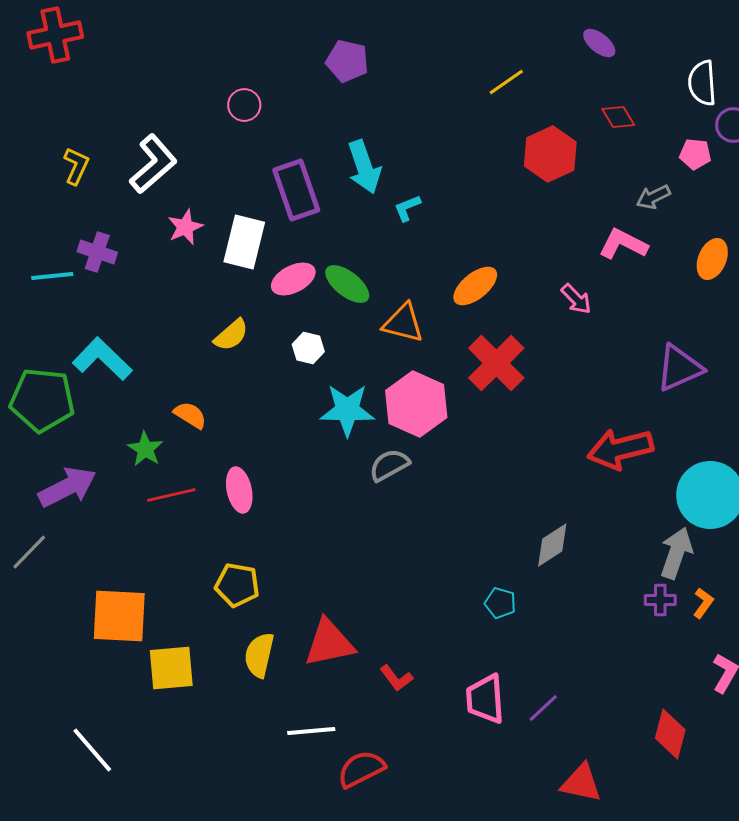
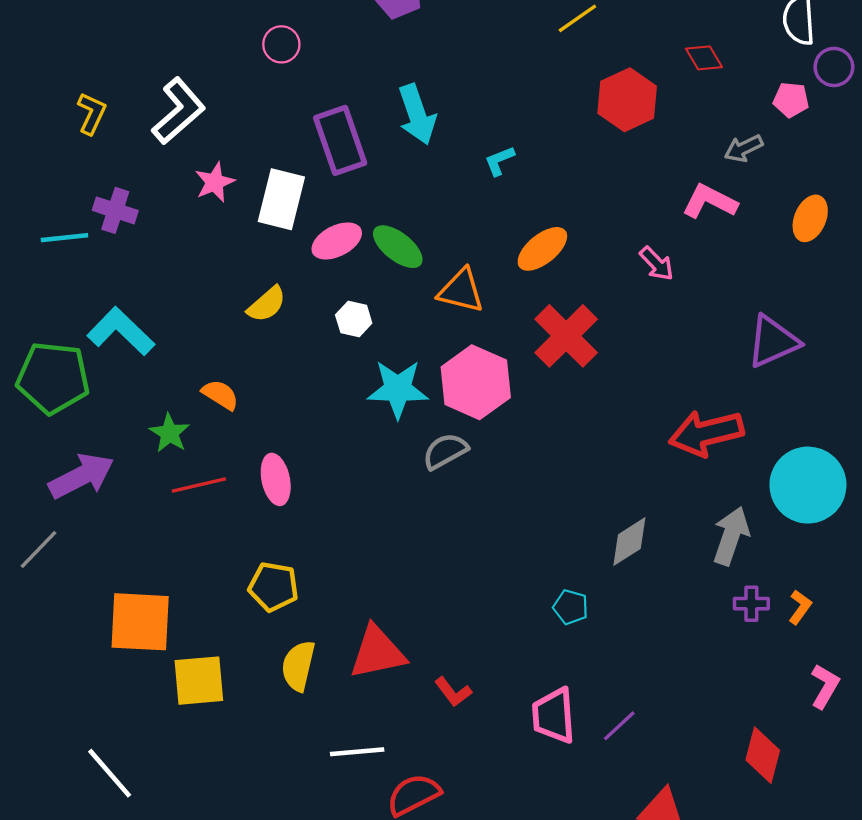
cyan L-shape: (407, 208) -> (499, 161), moved
gray arrow: (676, 553) -> (731, 536), moved

